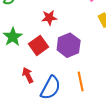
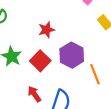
orange line: (81, 81) -> (95, 74), moved

